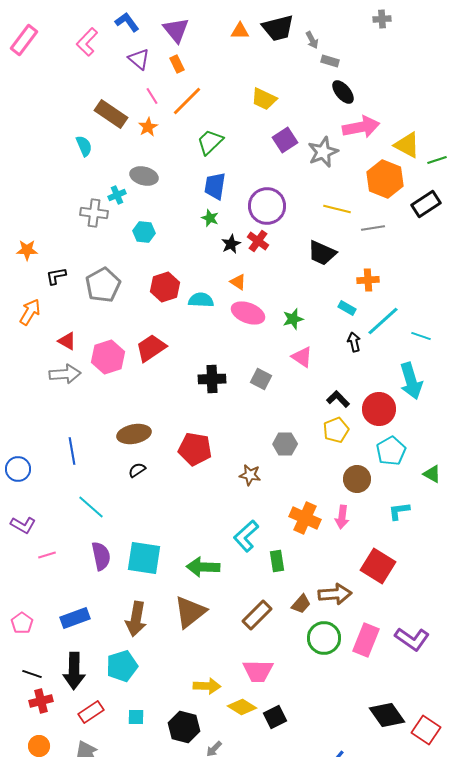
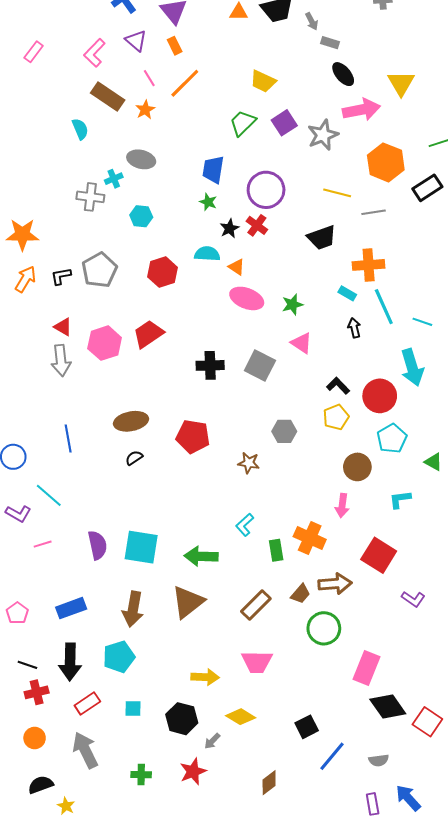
pink rectangle: (24, 40) -> (34, 52), moved, size x0.7
pink L-shape: (87, 42) -> (94, 53), moved
green trapezoid: (210, 142) -> (243, 123), moved
yellow triangle: (407, 145) -> (401, 83), moved, turned 32
orange star: (27, 250) -> (22, 234), size x1.5
black trapezoid: (322, 253) -> (322, 238), turned -44
black L-shape: (56, 276) -> (61, 276), moved
orange cross: (368, 280) -> (369, 265), size x1.4
cyan semicircle: (201, 300) -> (207, 254), moved
orange arrow: (30, 312) -> (25, 279), moved
cyan line: (383, 321) -> (384, 307), turned -72
gray arrow: (65, 374) -> (61, 360), turned 88
gray square: (261, 379) -> (260, 365), size x1.4
cyan line: (91, 507) -> (49, 495), moved
orange cross: (305, 518) -> (310, 538), moved
cyan L-shape: (246, 536) -> (245, 525), size x0.7
purple L-shape: (412, 639) -> (413, 599), moved, size x0.7
pink rectangle: (366, 640) -> (366, 668), moved
yellow diamond: (242, 707) -> (241, 717), moved
black square: (275, 717) -> (307, 727), moved

